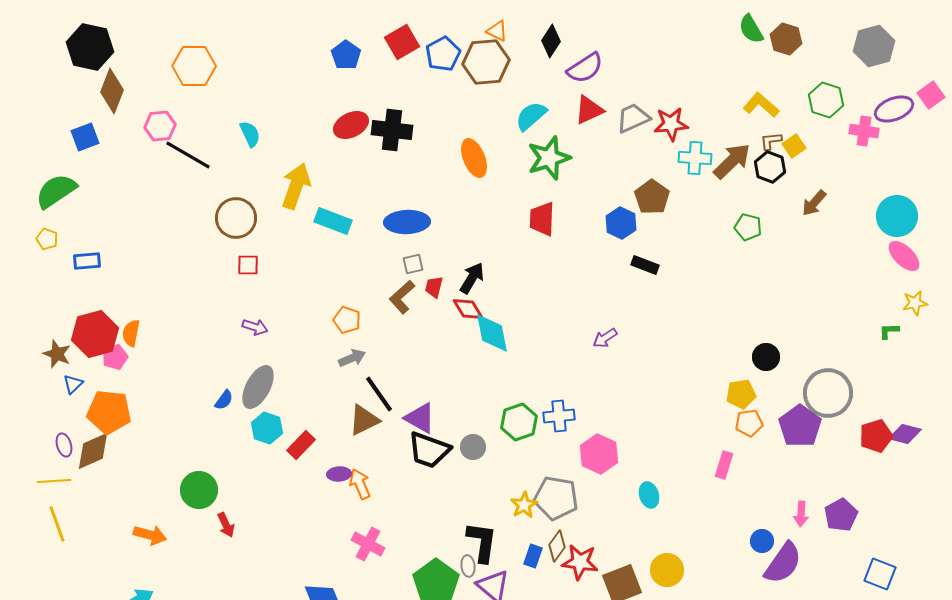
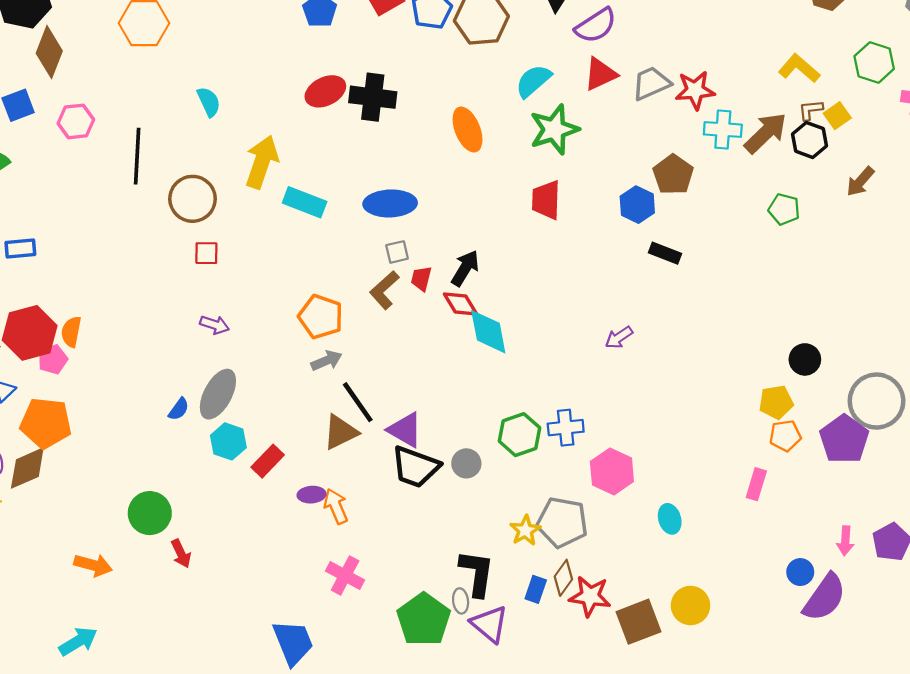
pink hexagon: (160, 126) -> (76, 121), moved
black line: (188, 155) -> (137, 156), moved, turned 63
orange pentagon: (347, 320) -> (321, 317), size x1.4

